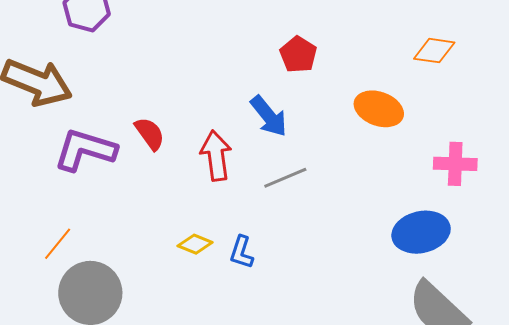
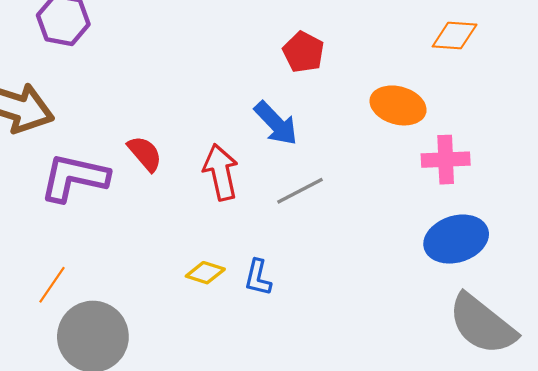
pink cross: (455, 164) -> (446, 160), moved

